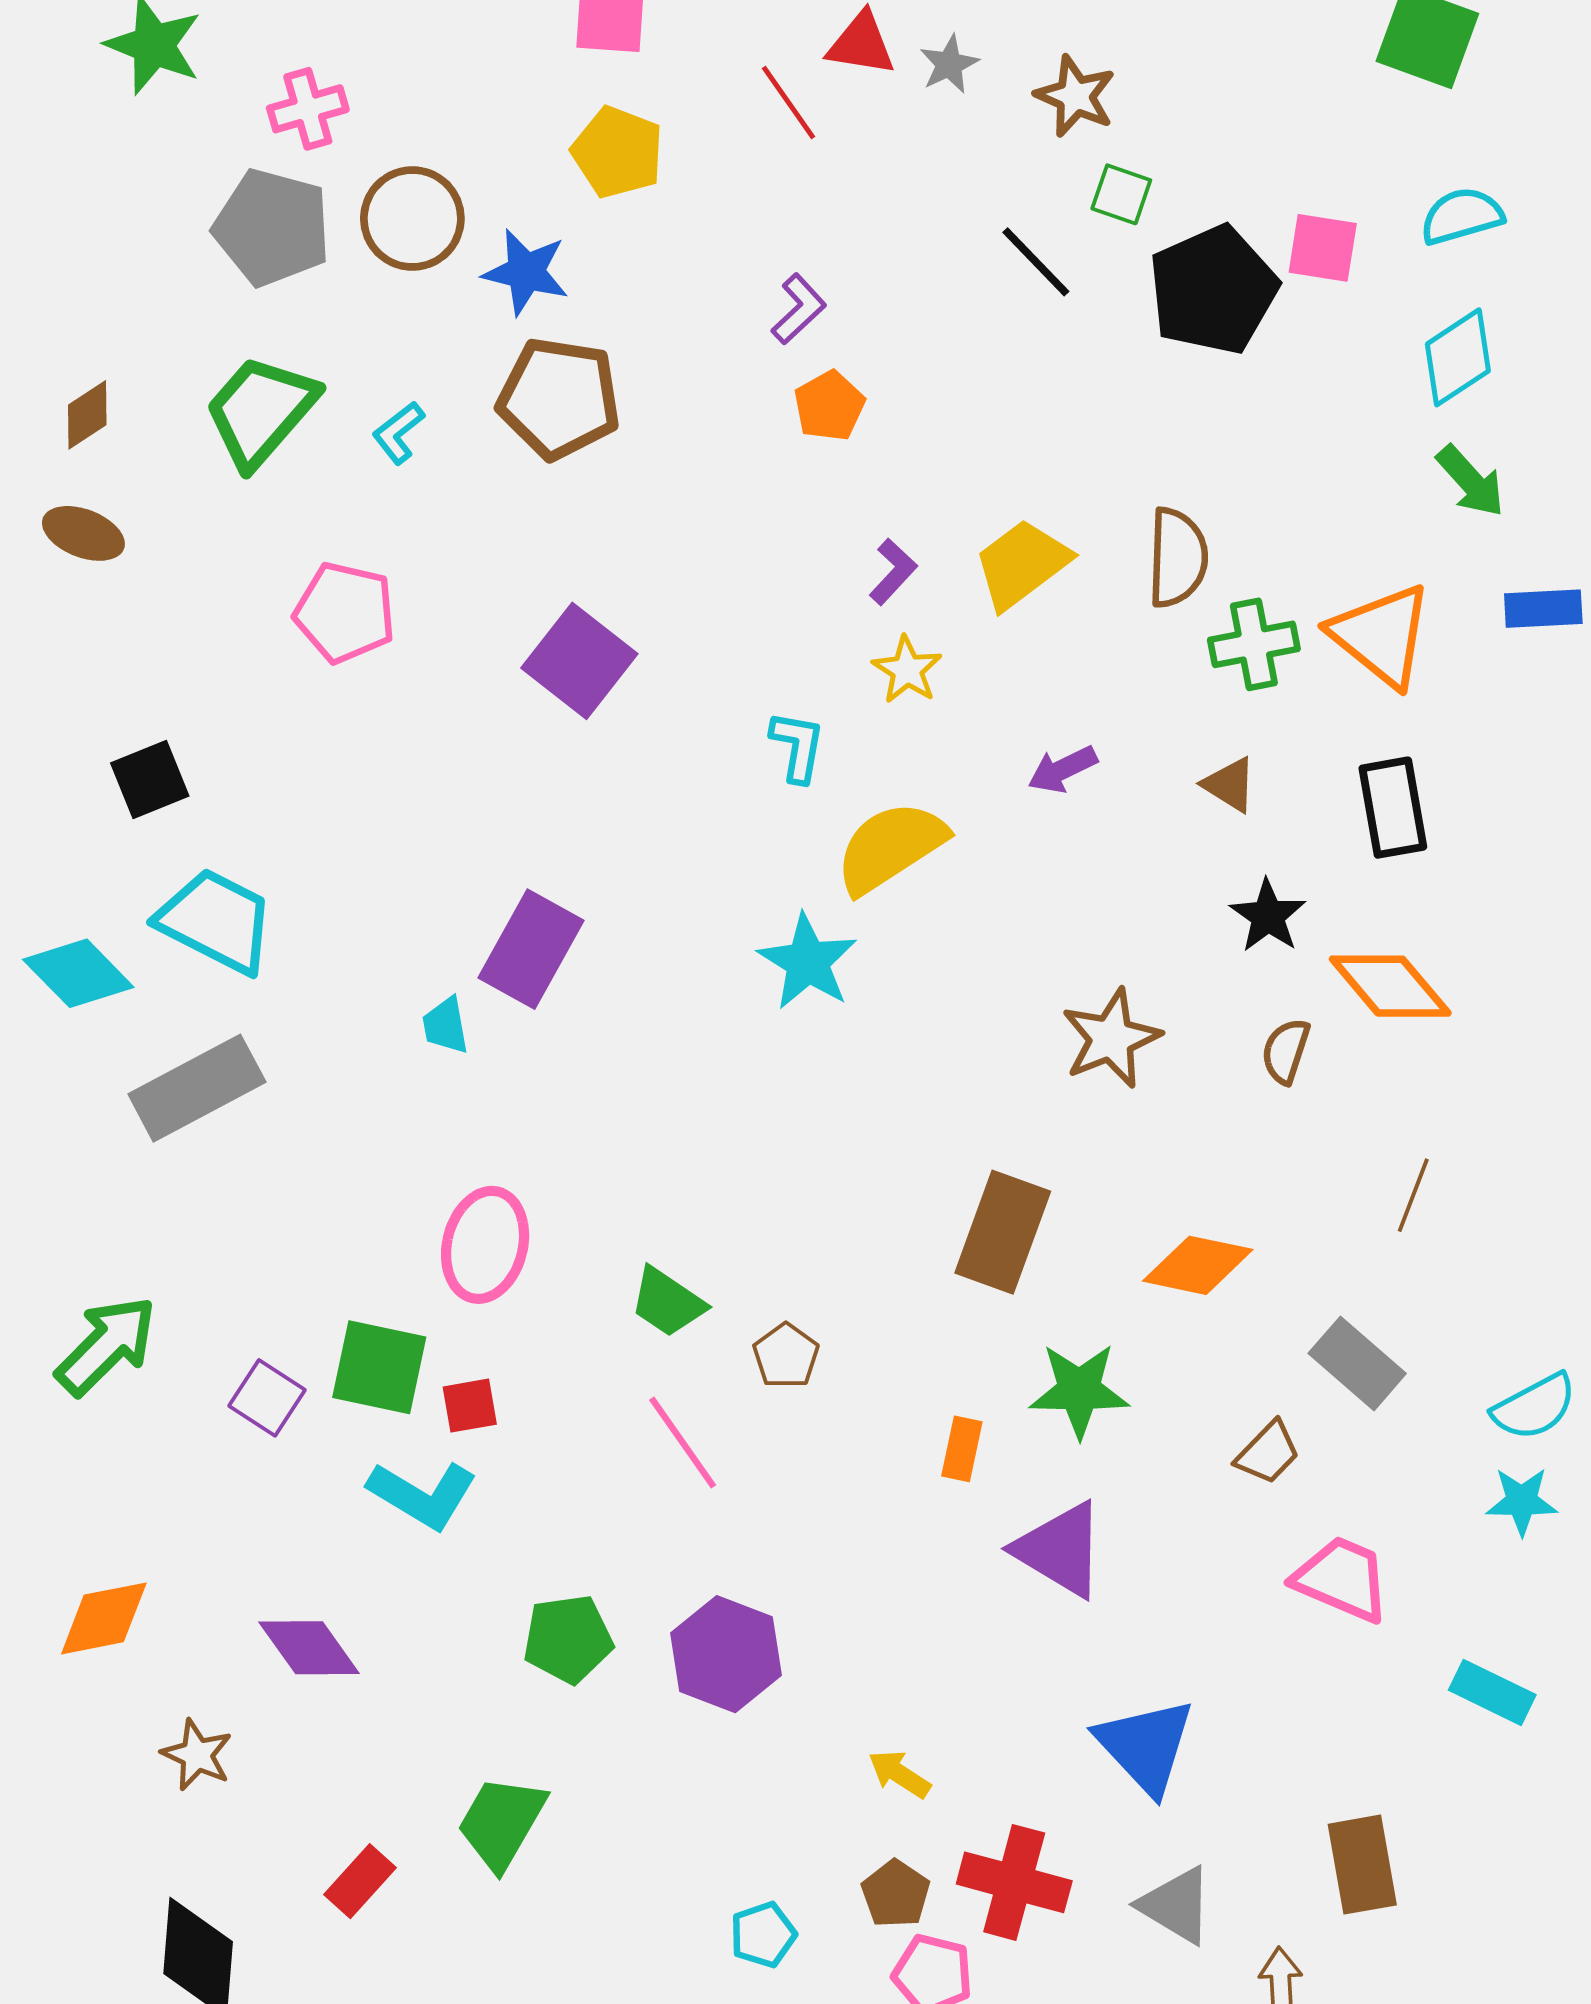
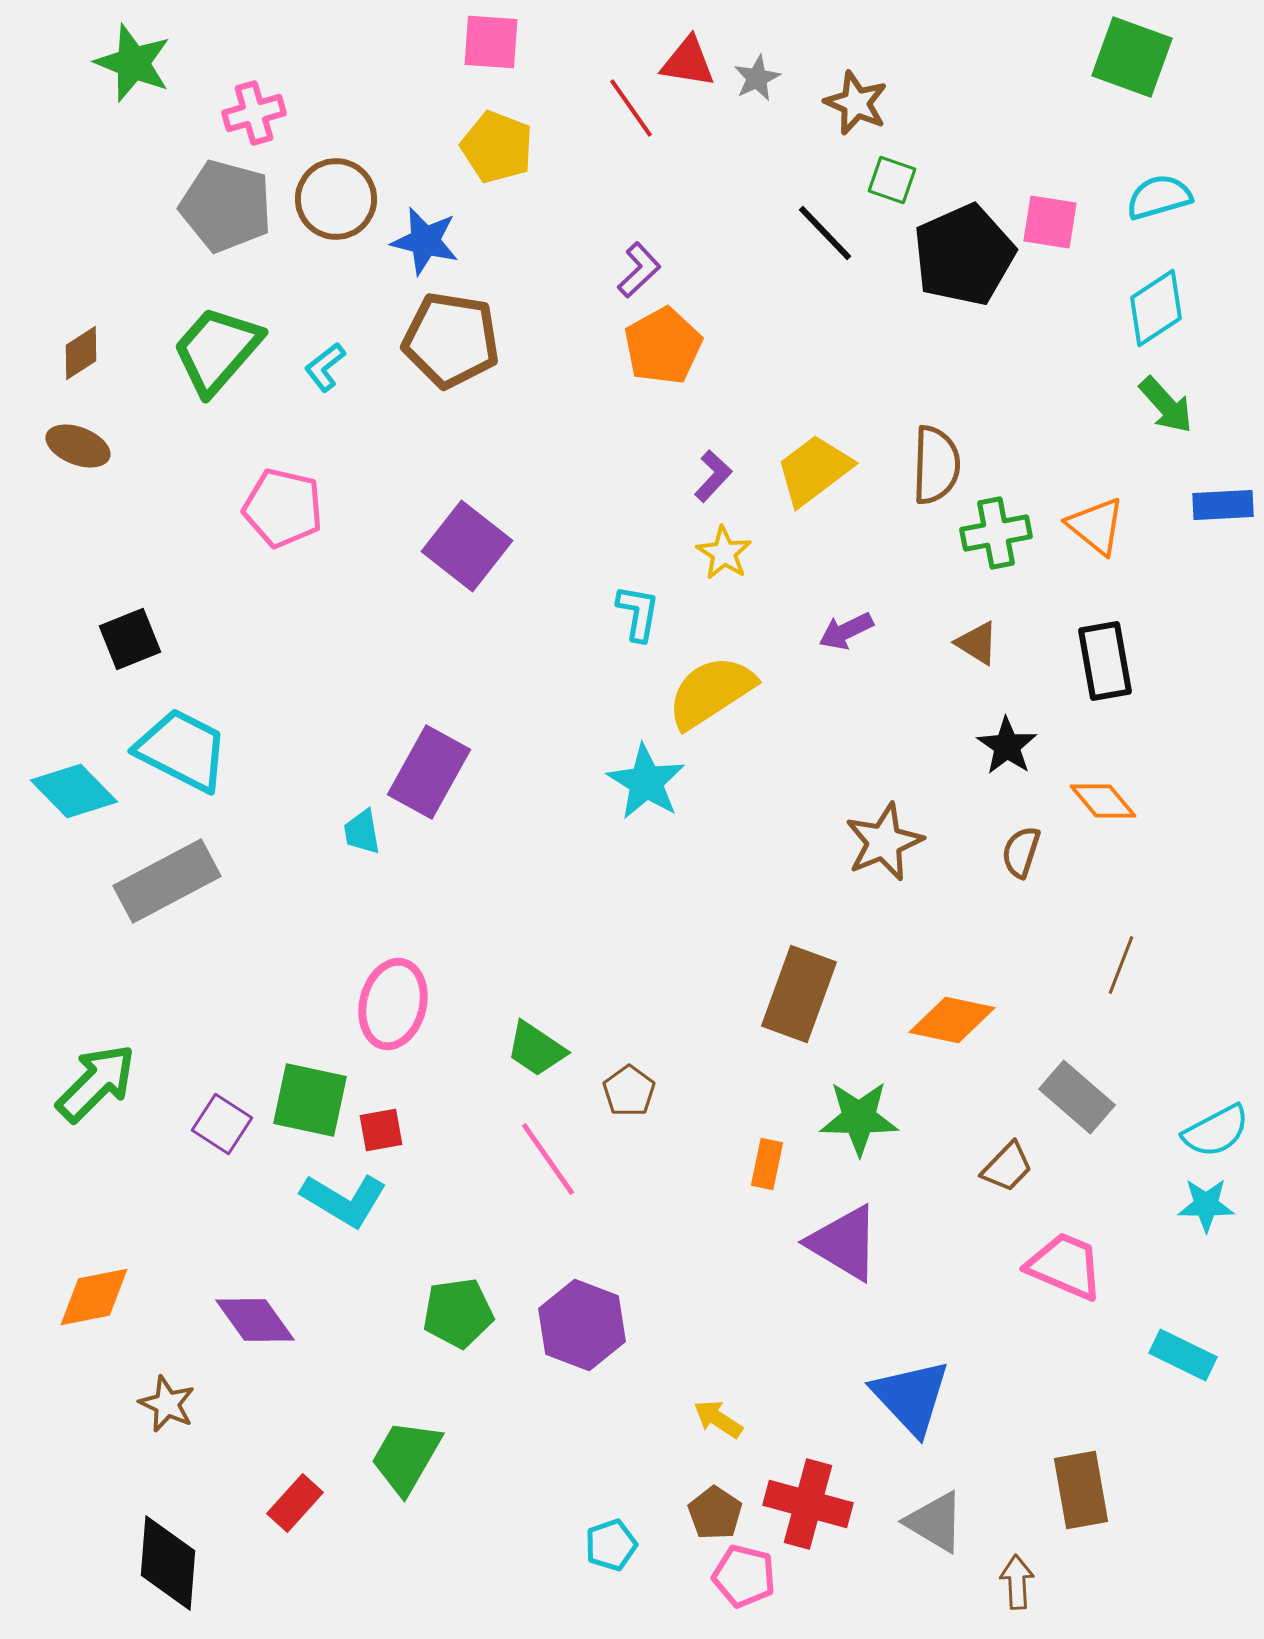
orange pentagon: (829, 406) -> (663, 346), size x1.4
orange triangle: (1381, 635) -> (1096, 526), size x0.7
orange diamond: (1390, 986) -> (1103, 801), size x0.7

